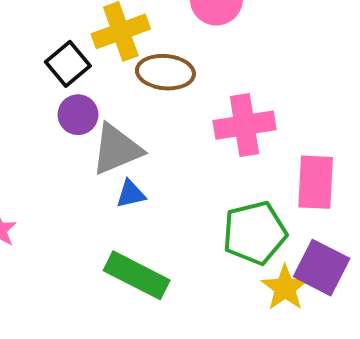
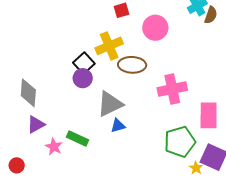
purple circle: (78, 115) -> (83, 78), moved
green rectangle: (137, 275) -> (77, 138), moved, size x0.7
yellow star: (285, 288) -> (196, 168), size x0.6

